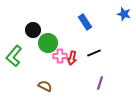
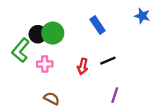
green circle: (48, 43) -> (53, 33), moved
green L-shape: (14, 56) -> (21, 50), moved
pink cross: (60, 56) -> (45, 64), moved

